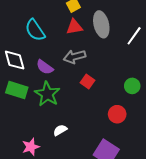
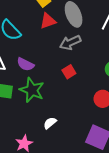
gray arrow: (75, 57) -> (70, 43), moved
red square: (87, 82) -> (69, 72), turned 32

